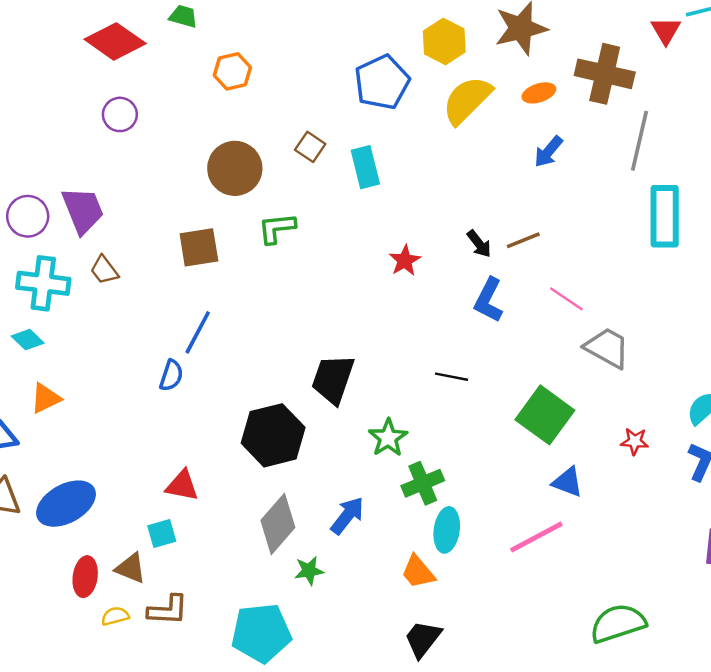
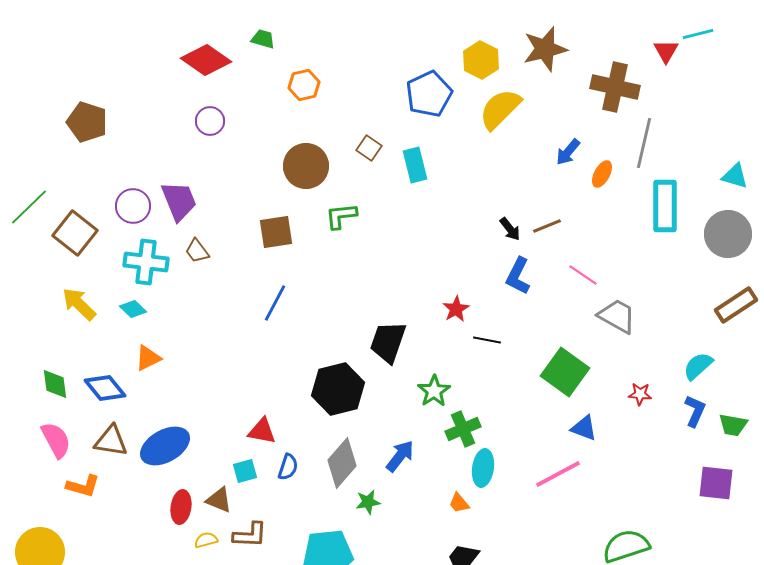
orange ellipse: (539, 93) -> (602, 174), moved, turned -44
red star: (405, 261) -> (456, 309), moved
blue semicircle: (171, 375) -> (288, 467), moved
orange trapezoid: (418, 572) -> (459, 503), size x0.7

